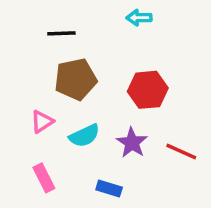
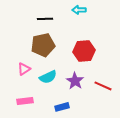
black line: (61, 33) -> (45, 19), moved
pink rectangle: (44, 178) -> (25, 101), turned -70
blue rectangle: (109, 188) -> (62, 107), turned -32

